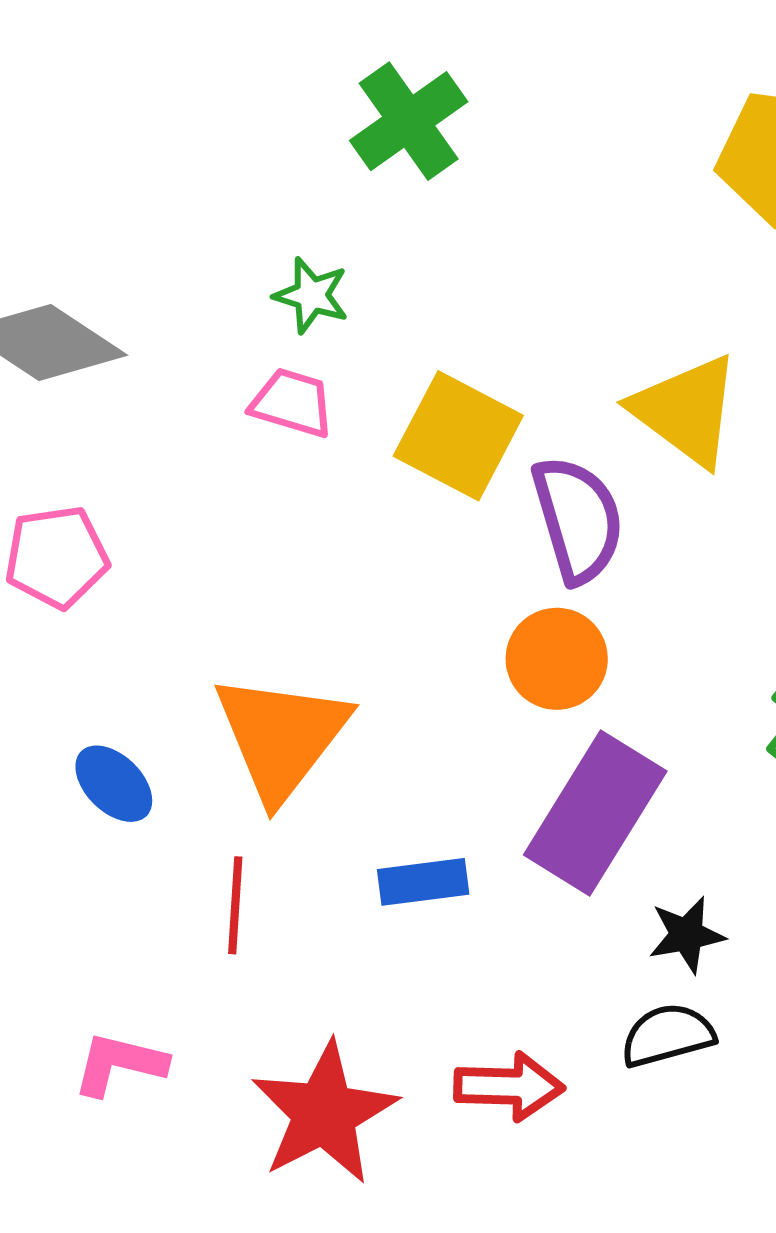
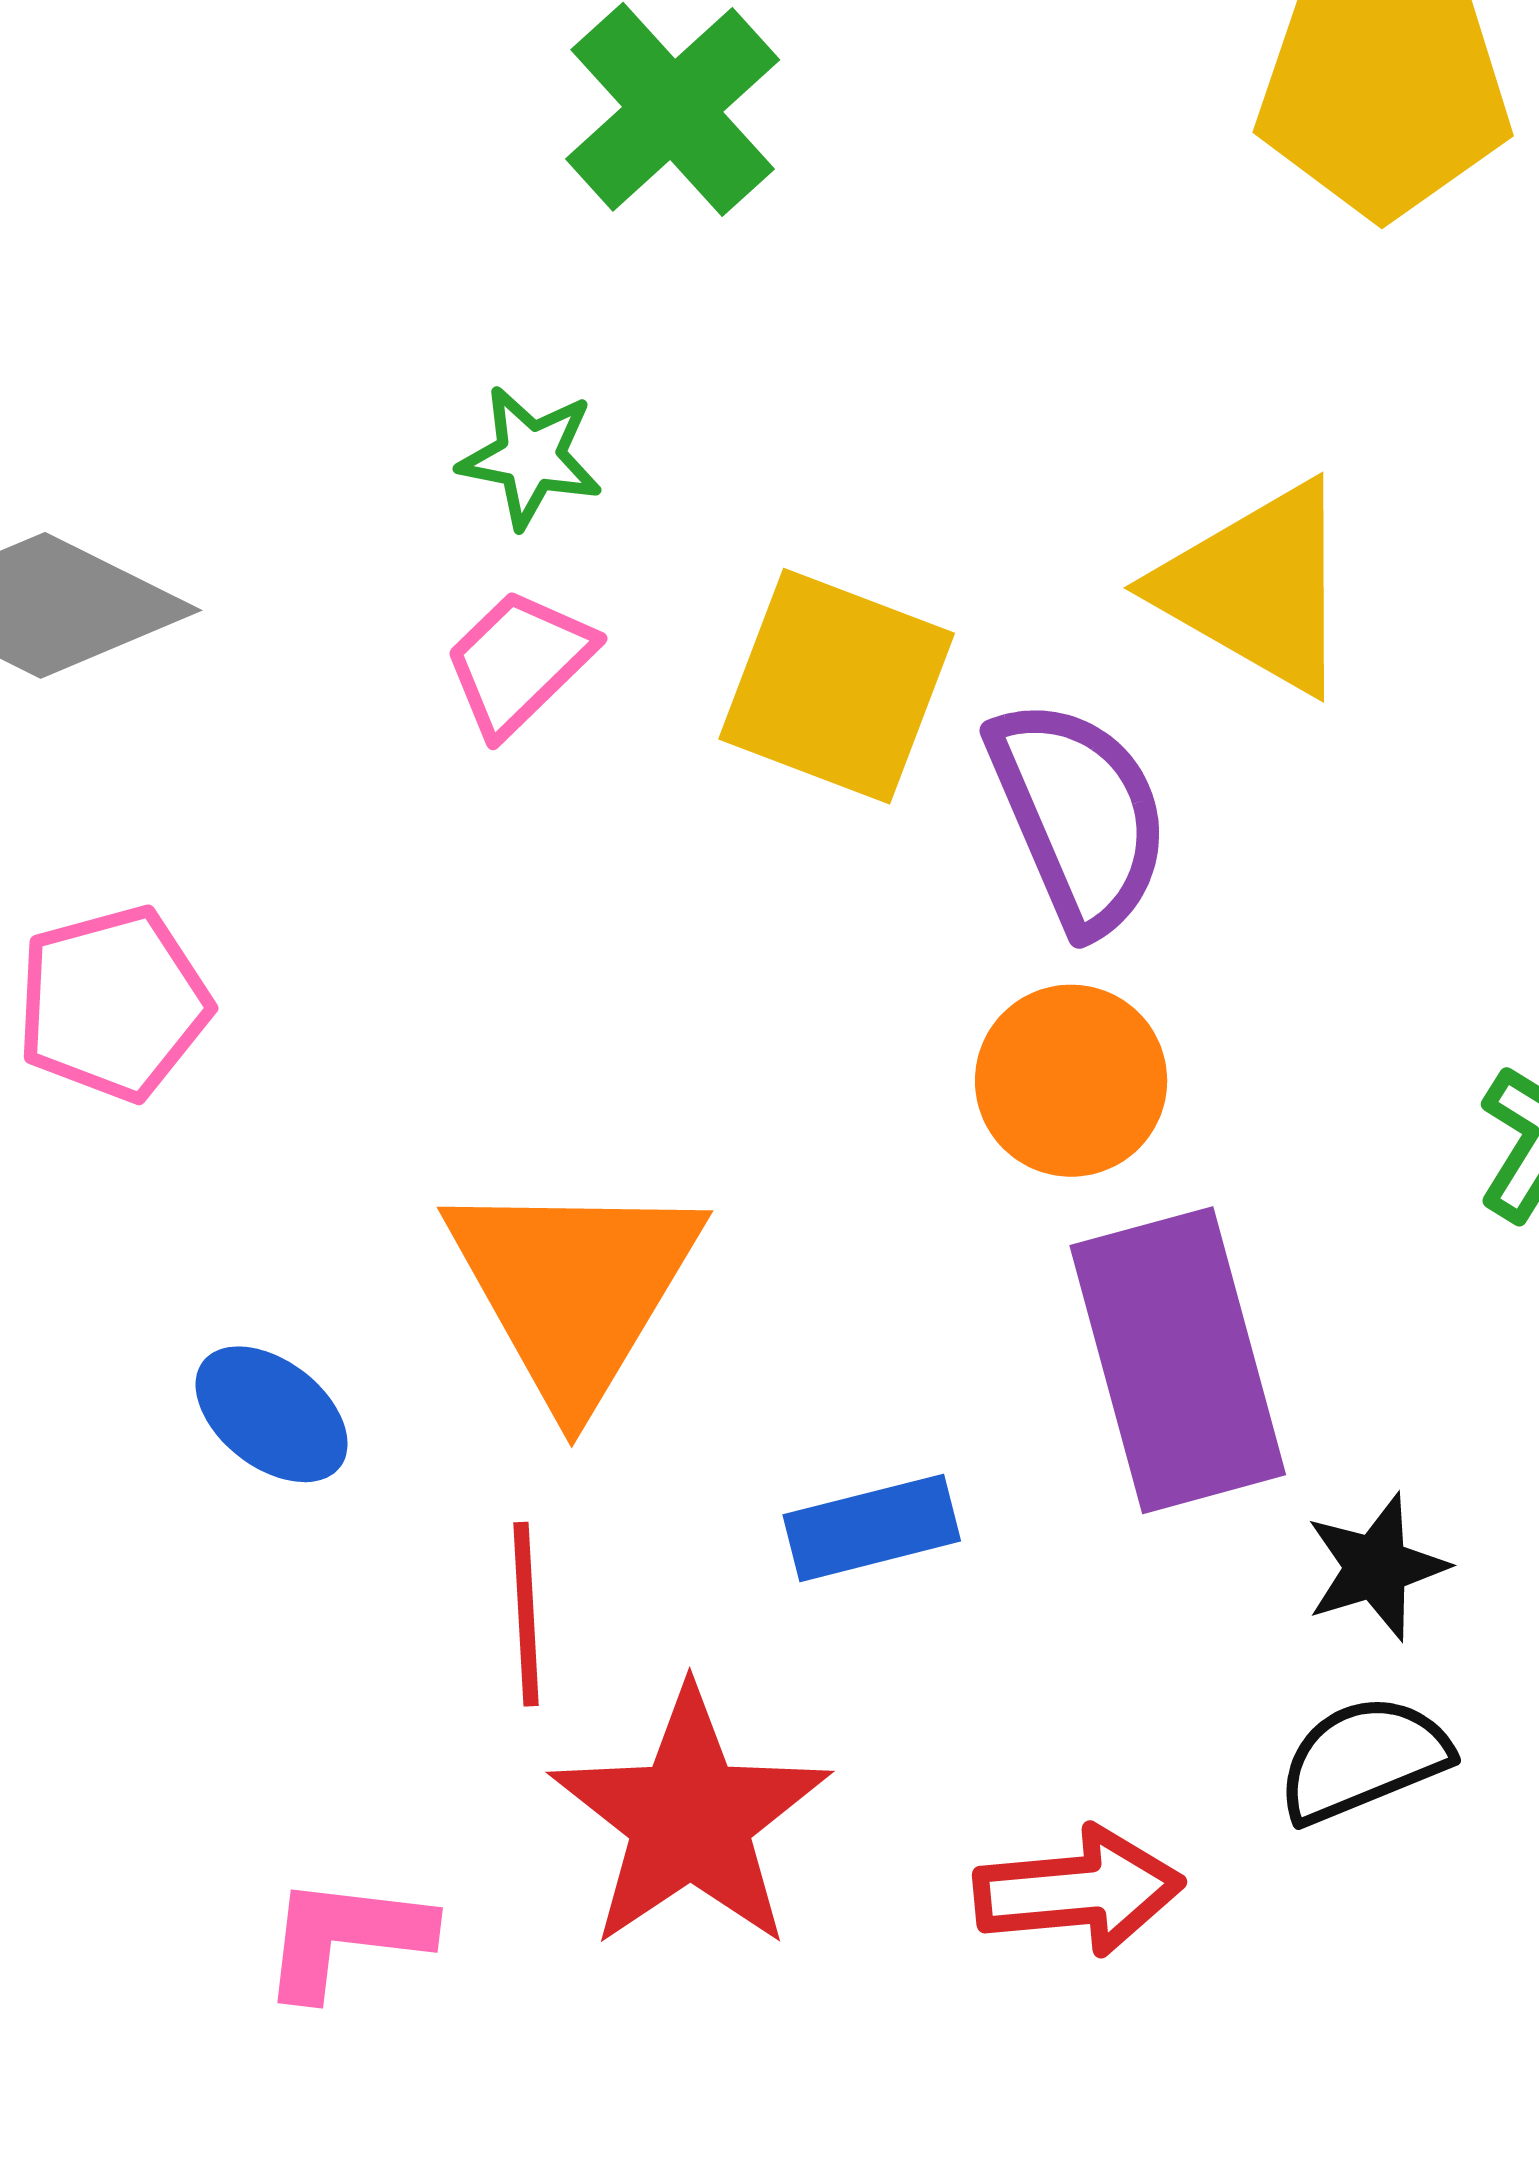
pink trapezoid: (292, 403) -> (519, 662), turned -54
purple rectangle: (595, 813) -> (1178, 1360), turned -40
red star: (324, 1113) -> (690, 1819), moved

